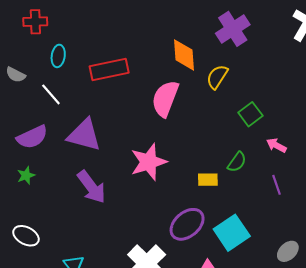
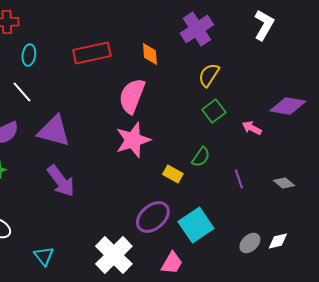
orange diamond: (184, 55) -> (150, 54), size x0.7
red rectangle: (109, 69) -> (92, 53), moved
yellow semicircle: (217, 77) -> (209, 75), moved
pink arrow: (276, 145) -> (252, 128), moved
pink star: (149, 162) -> (133, 140), moved
yellow rectangle: (208, 180) -> (173, 174), turned 30

